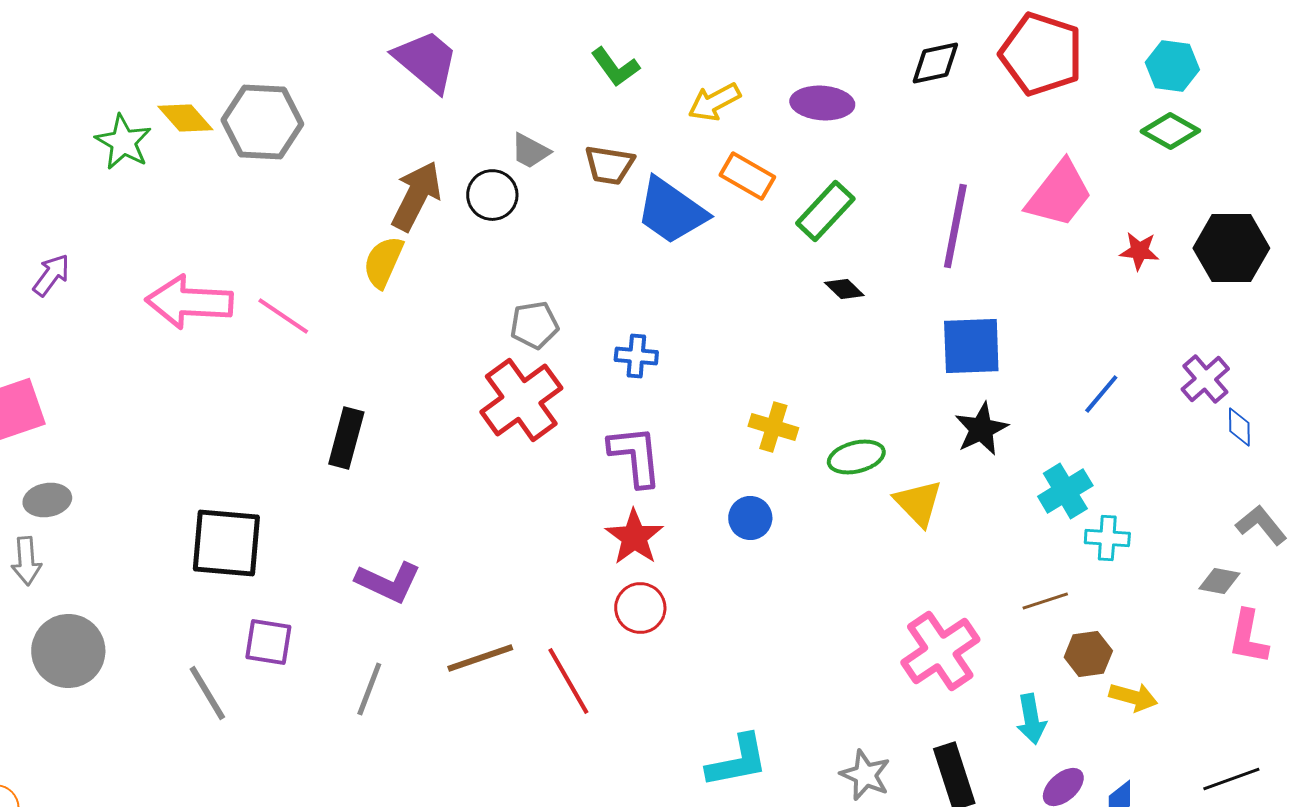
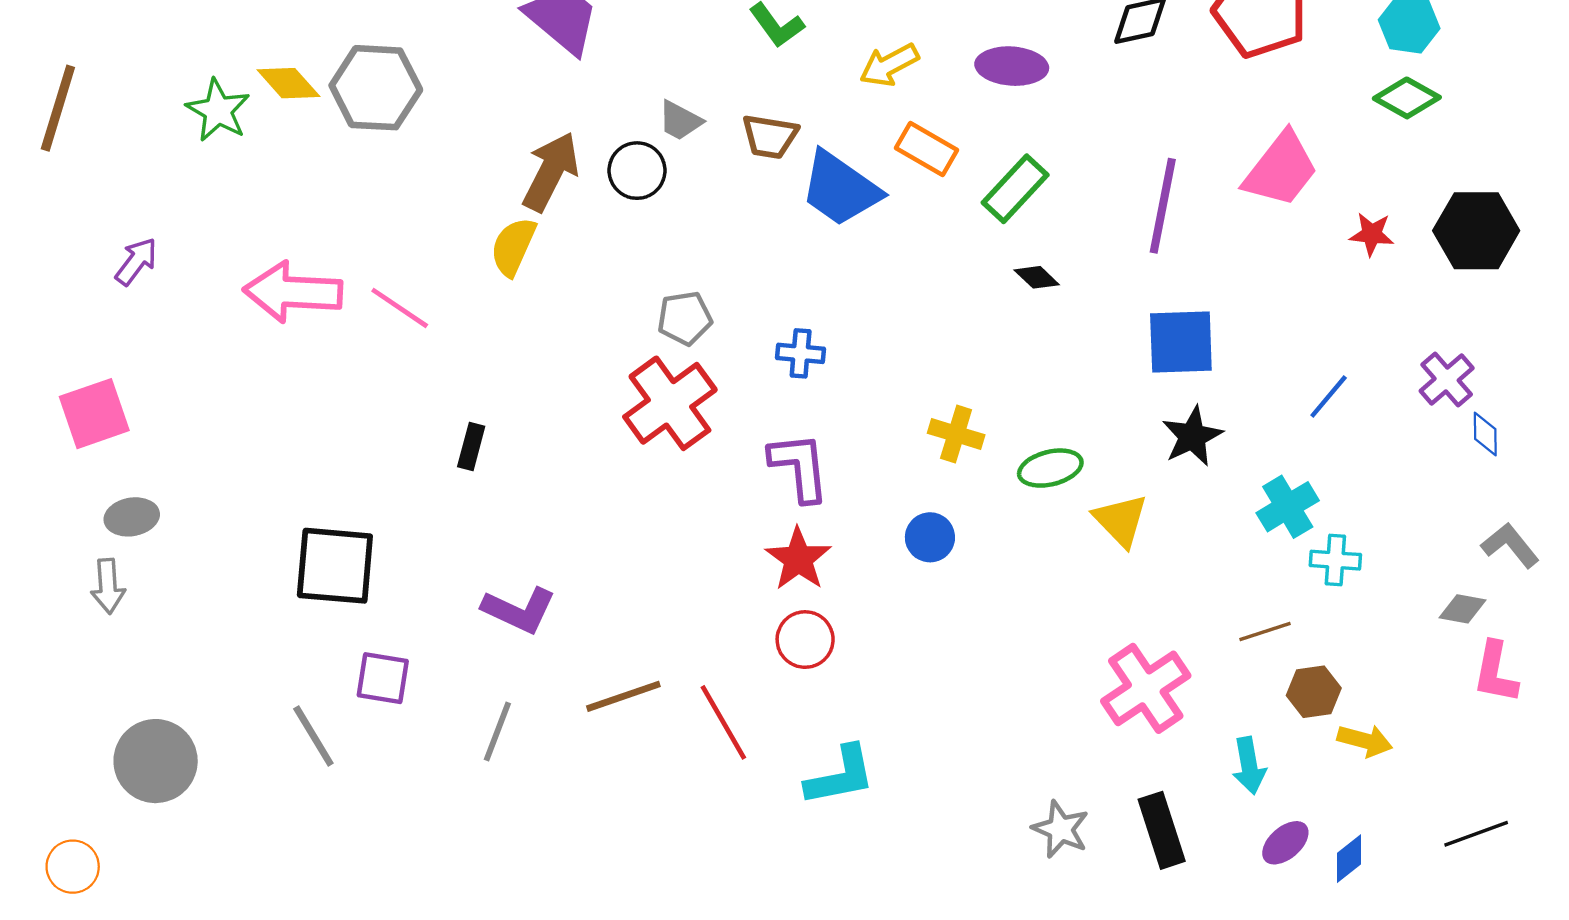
black rectangle: (346, 438) -> (471, 446), size x0.7
gray circle: (68, 651) -> (156, 761), moved
cyan L-shape: (737, 761) -> (840, 776), moved

